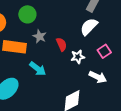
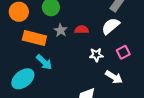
red semicircle: (61, 44) -> (82, 30), moved, turned -72
cyan arrow: (38, 69) -> (44, 62), moved

